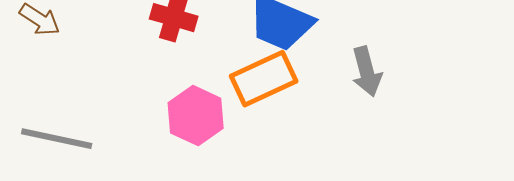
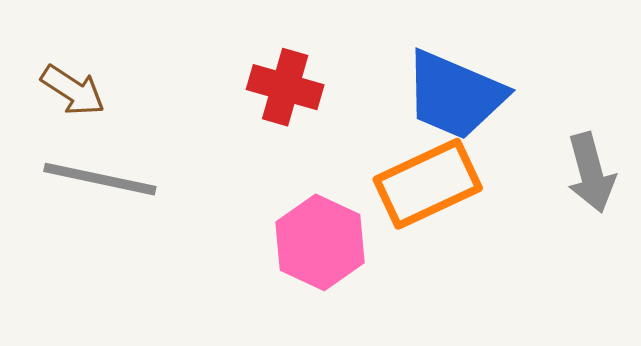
gray line: (57, 139) -> (100, 179), moved

